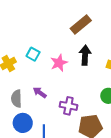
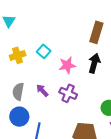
brown rectangle: (81, 24) -> (96, 32), turned -45
purple cross: (68, 106) -> (68, 93), moved

